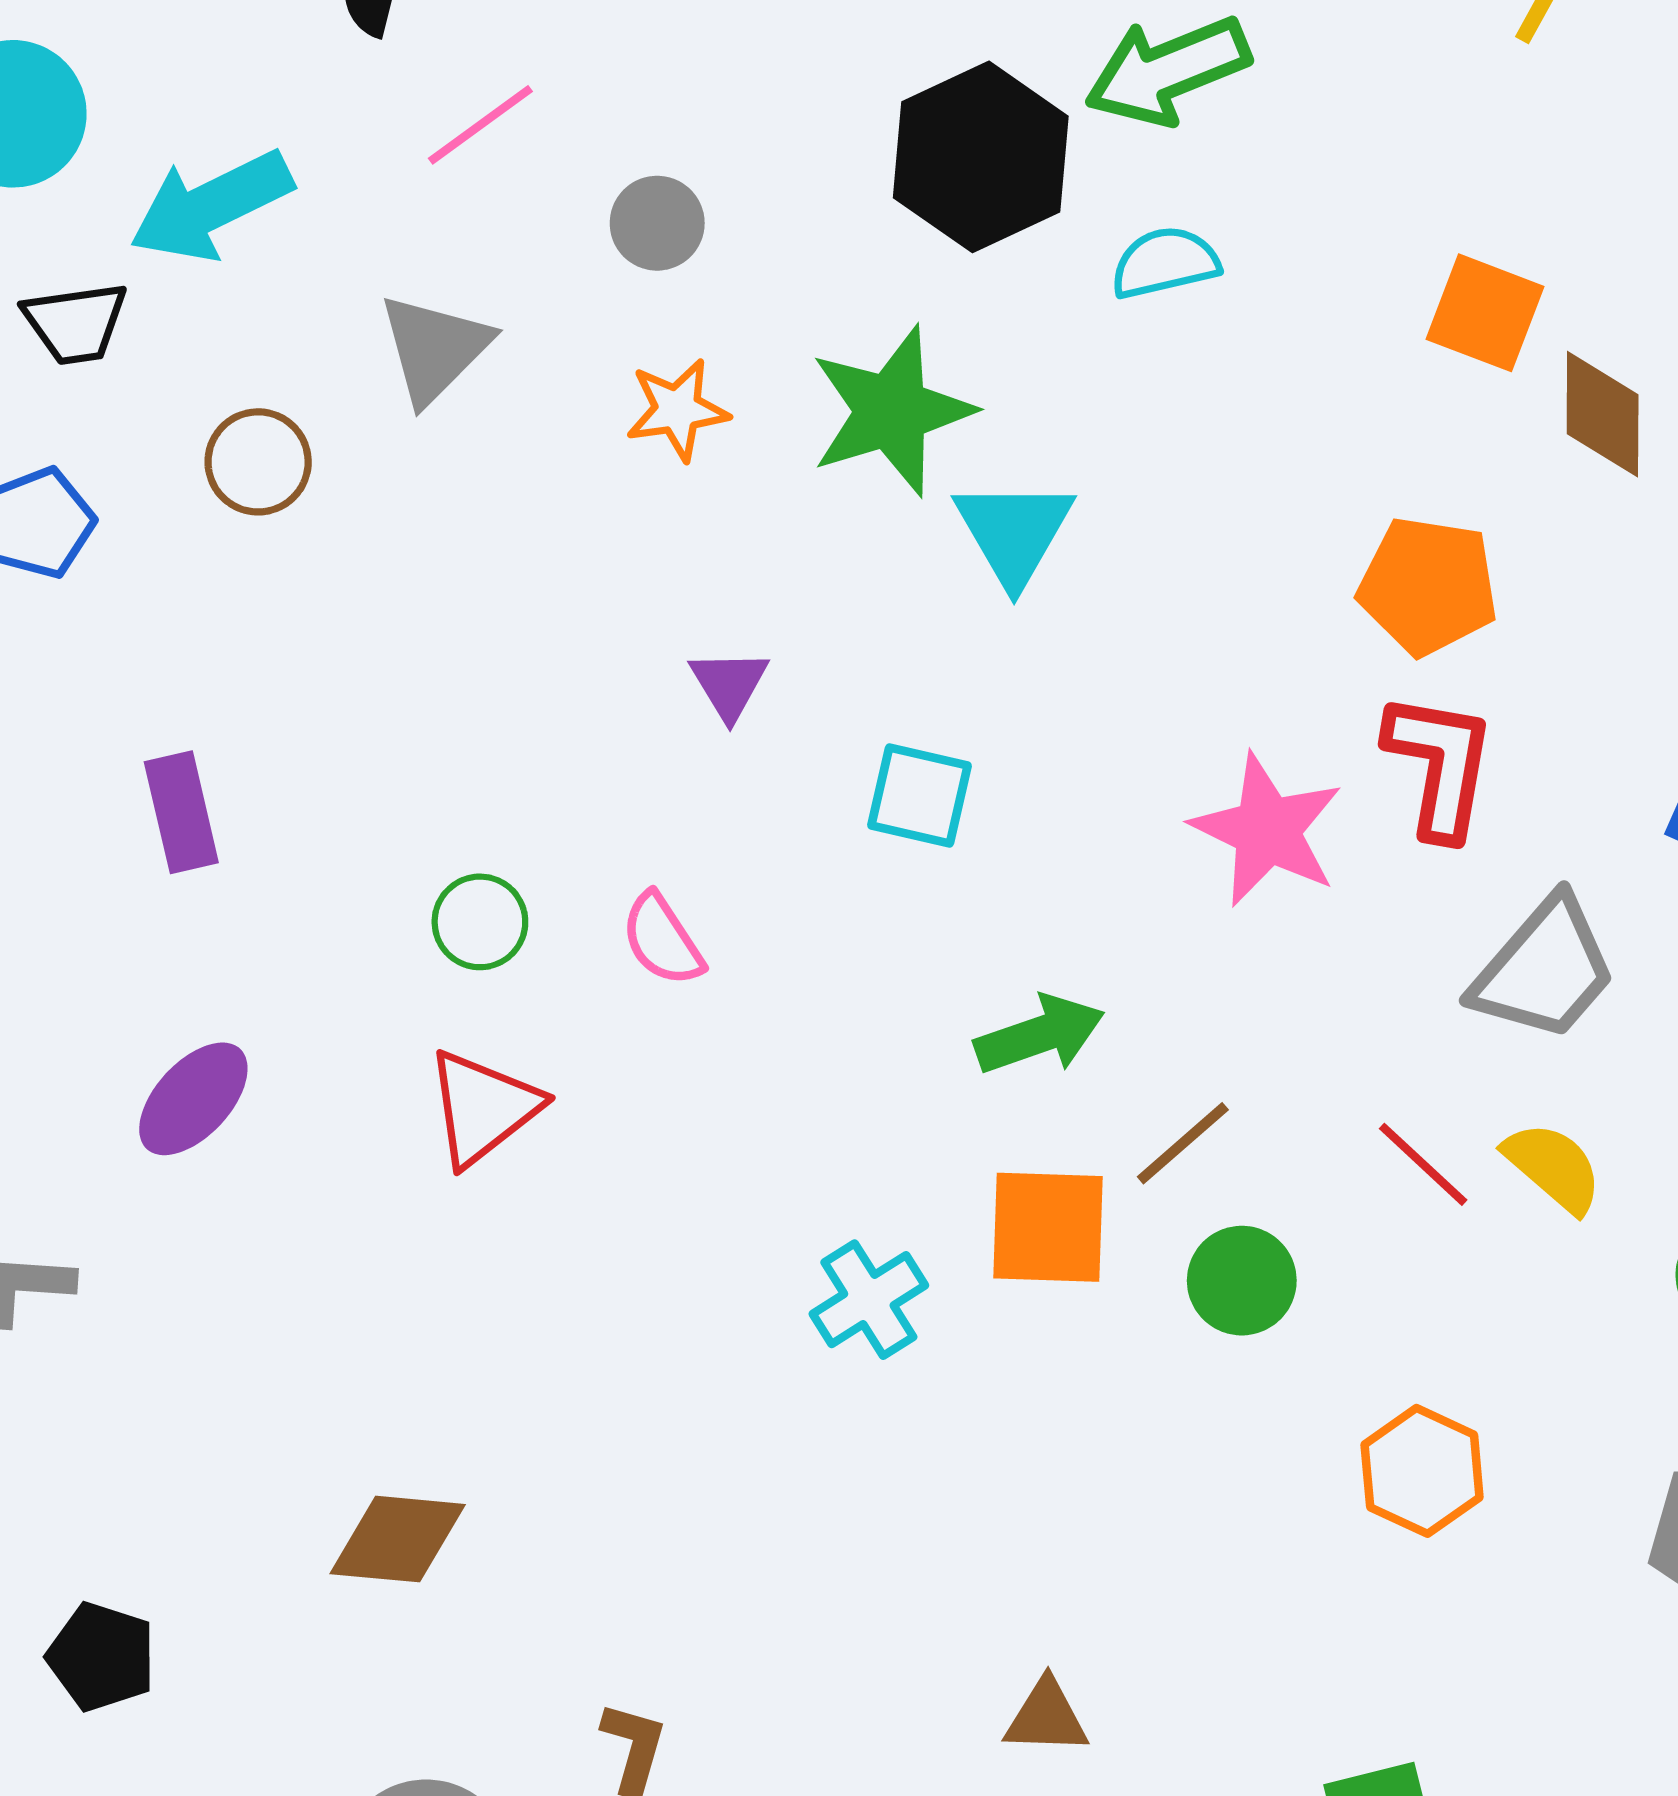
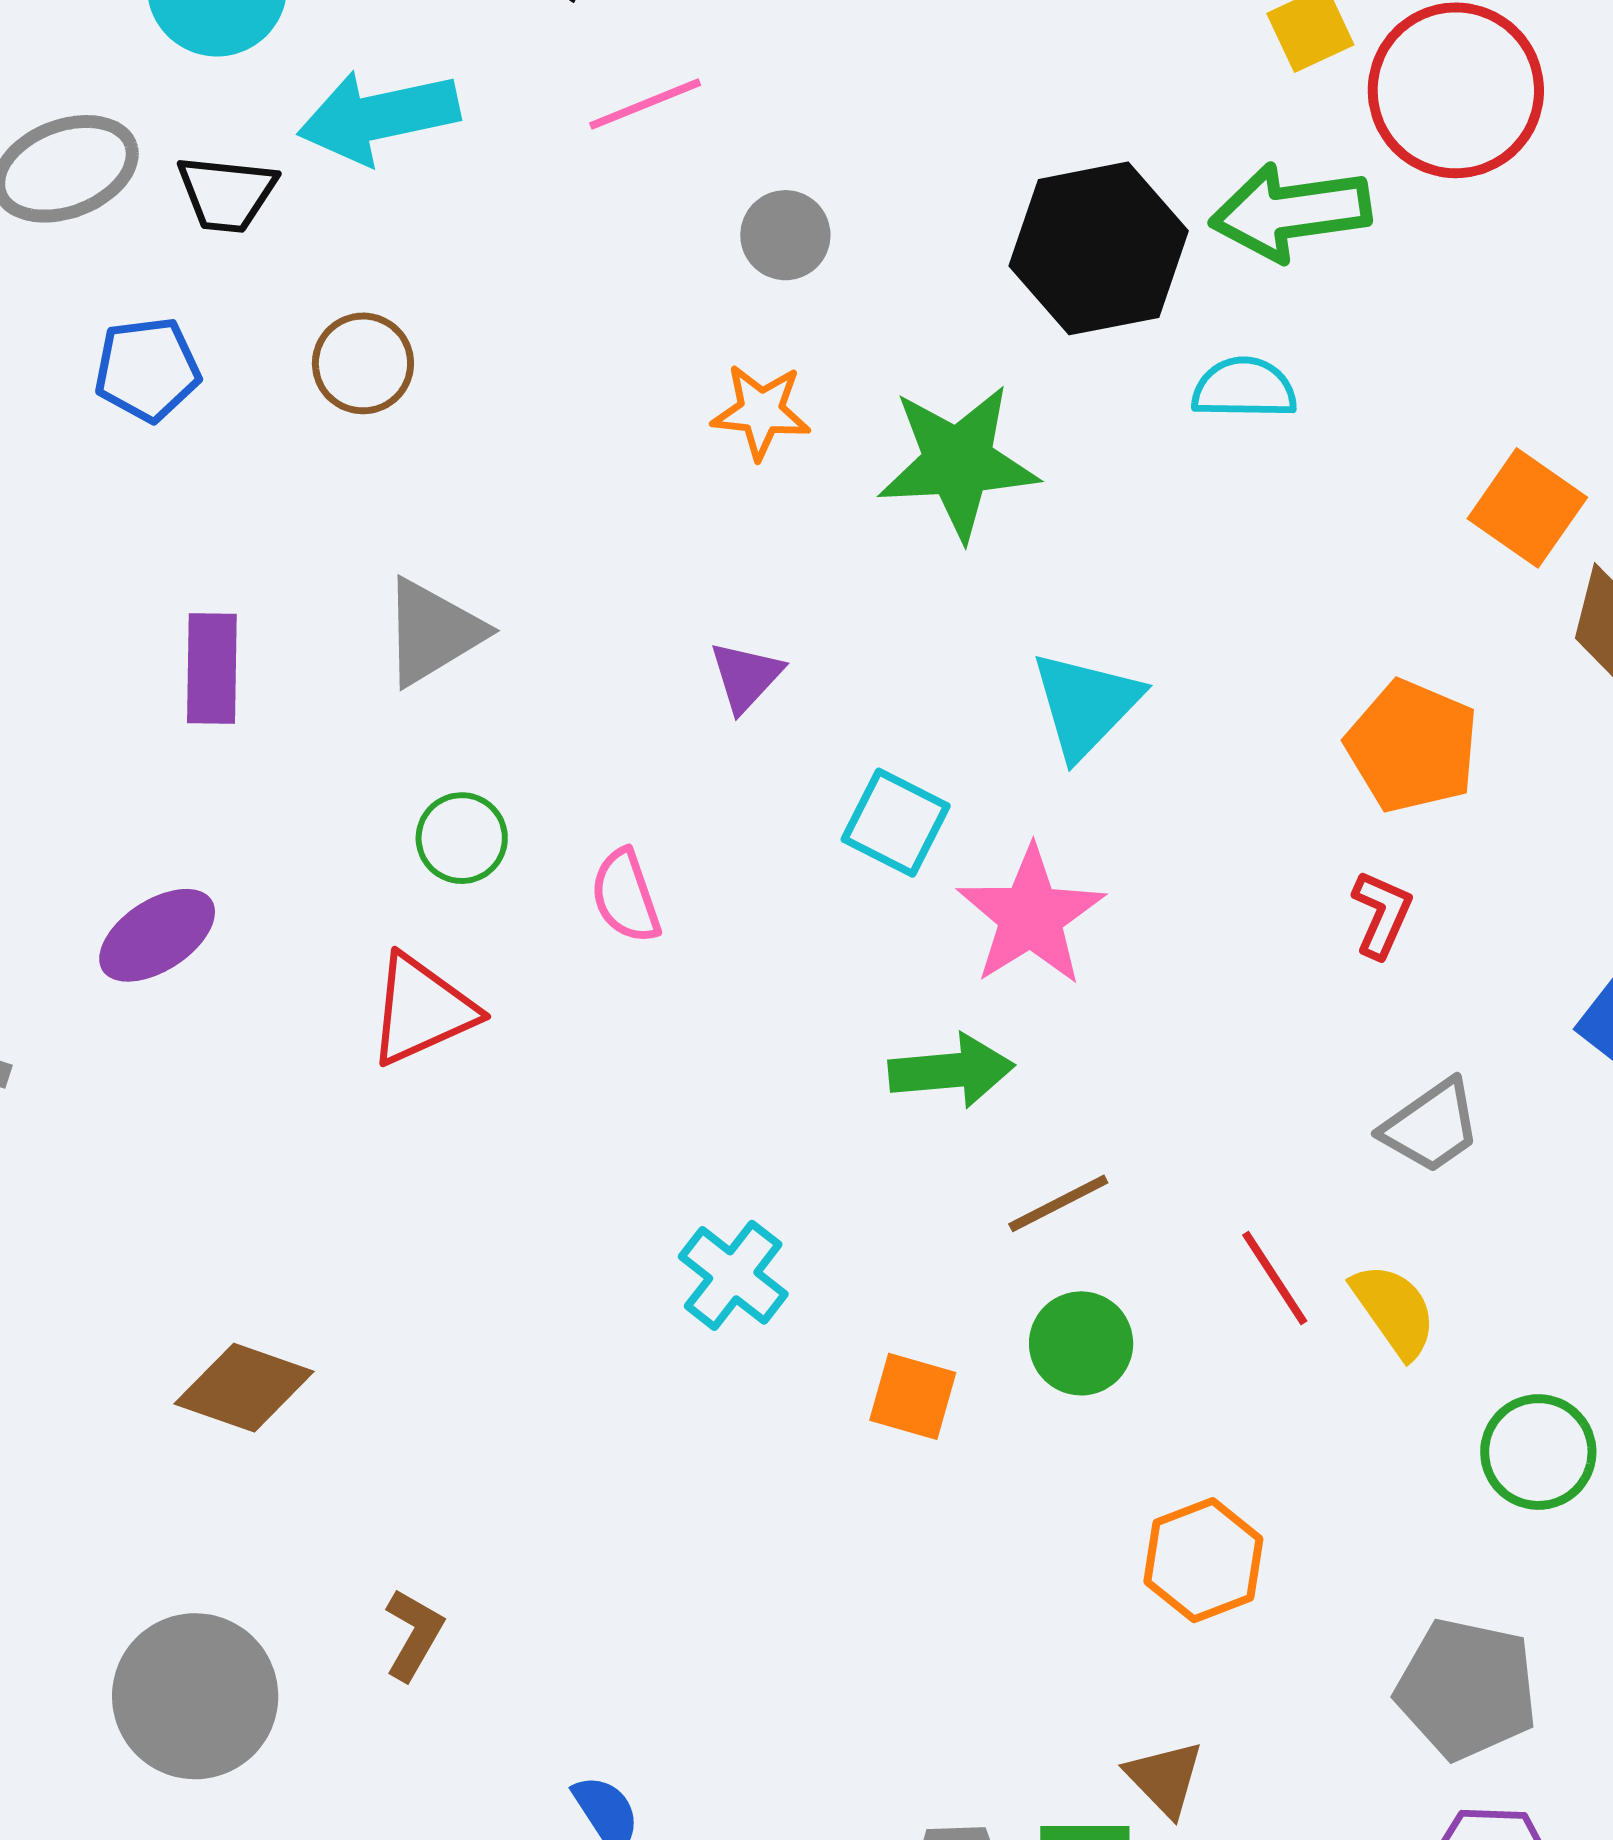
gray triangle: (435, 348) -> (433, 632), moved
cyan triangle: (1014, 532) -> (1086, 705), moved
red L-shape: (1440, 765) -> (1382, 914), size x0.6
pink star: (1267, 830) -> (1031, 916), moved
gray trapezoid: (1544, 969) -> (1431, 1126), size x0.7
orange square: (1048, 1227) -> (913, 1396), moved, size x0.7
cyan cross: (869, 1300) -> (733, 1275), turned -34
brown triangle: (1046, 1717) -> (1165, 1778), moved, turned 30

